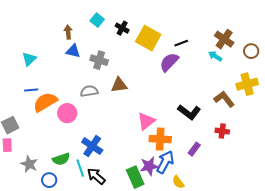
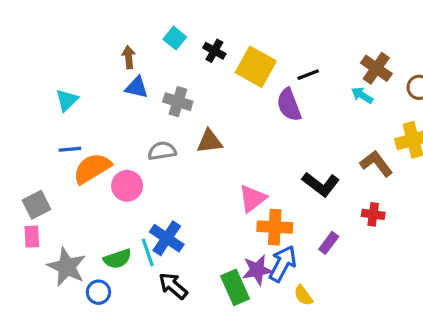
purple semicircle: (169, 62) -> (289, 105), turned -65
gray star: (29, 164) -> (67, 267), size x1.4
cyan line: (80, 168) -> (148, 252), moved

